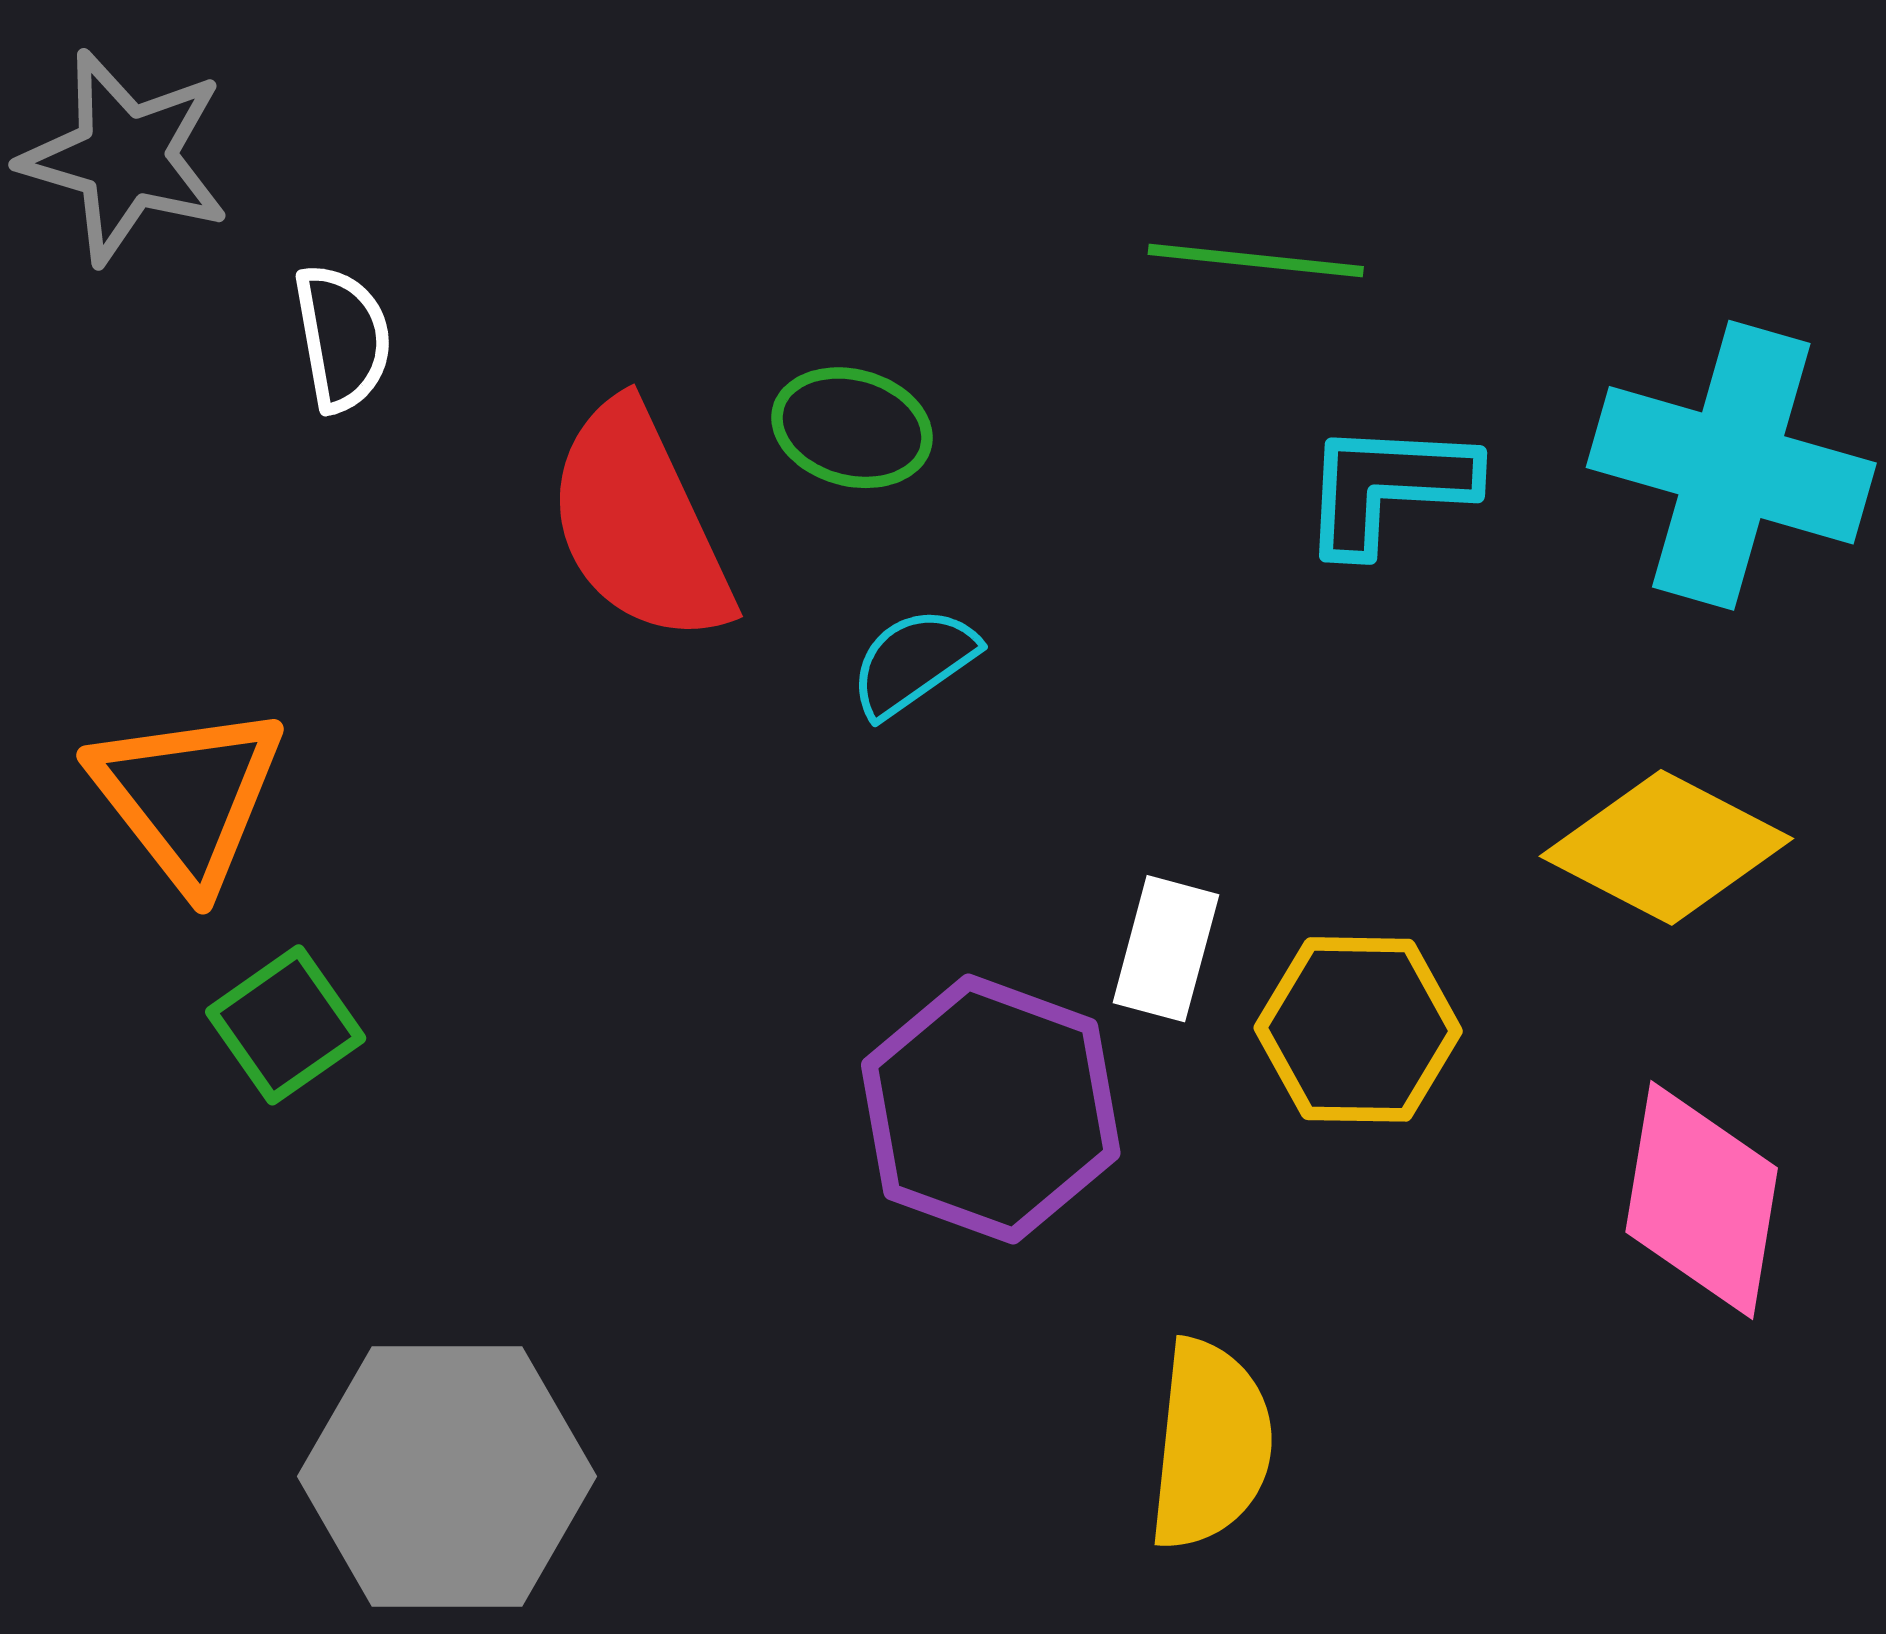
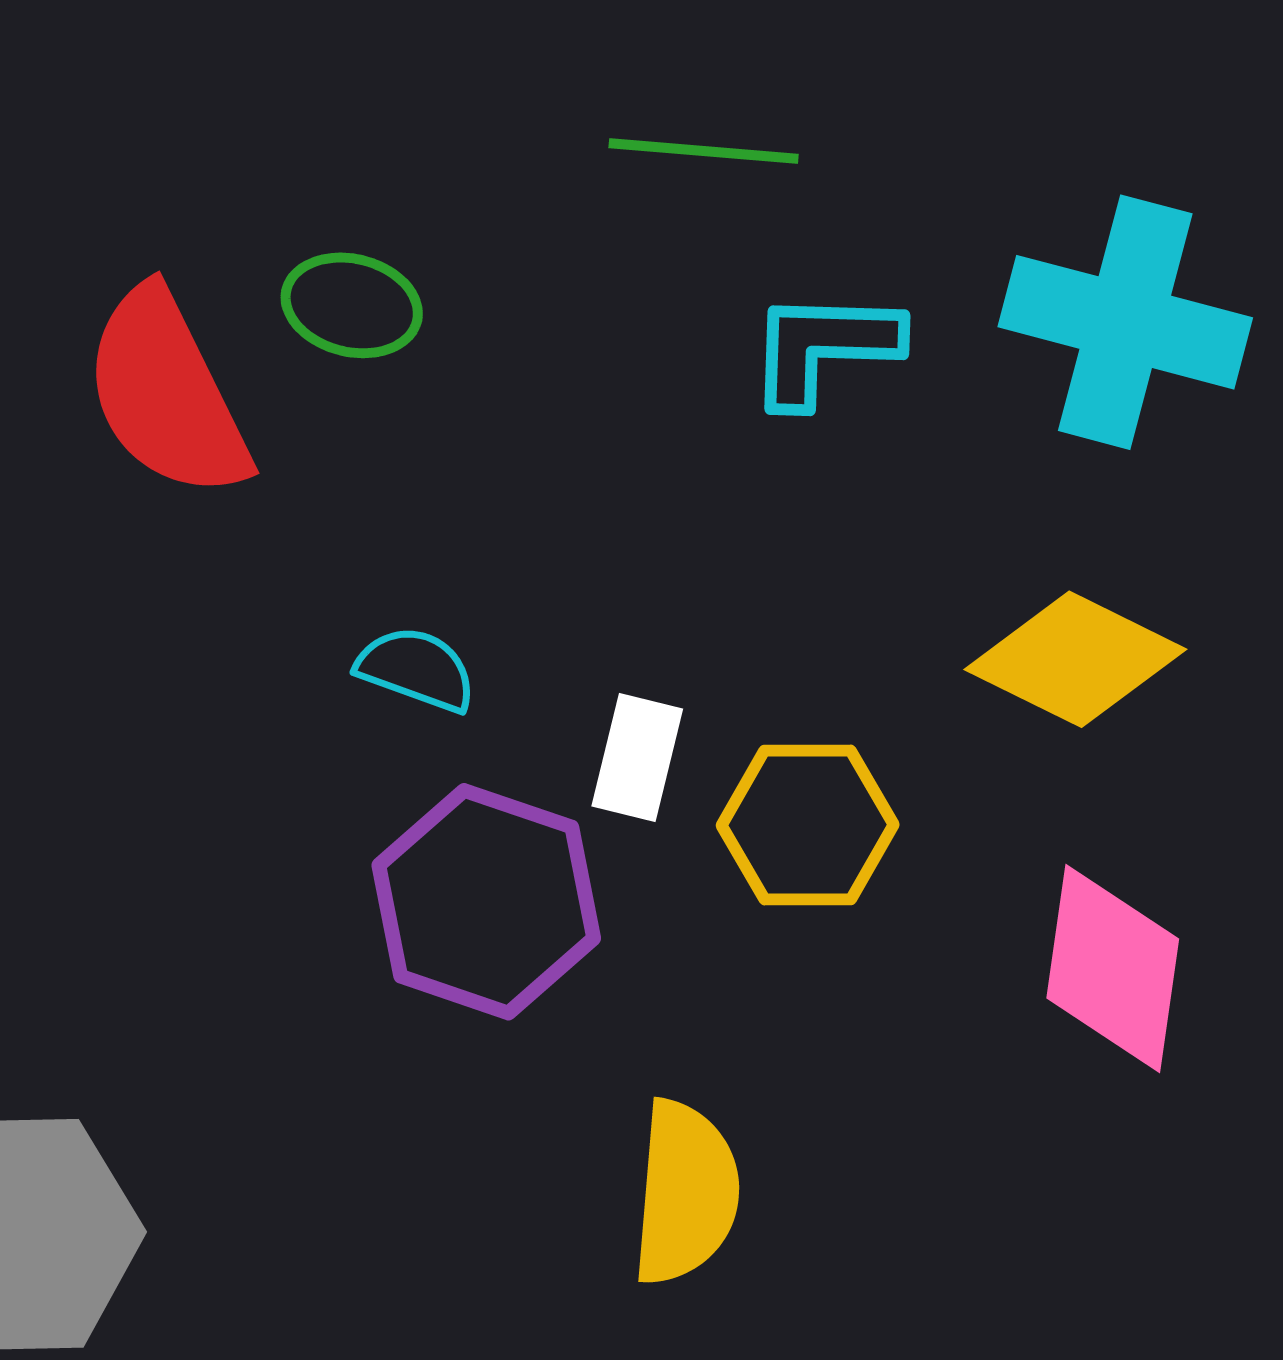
cyan semicircle: (913, 662) -> (416, 669), moved, turned 56

